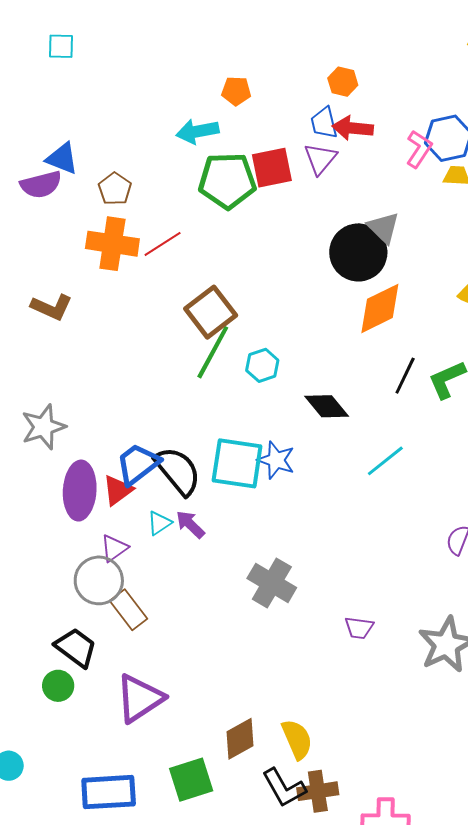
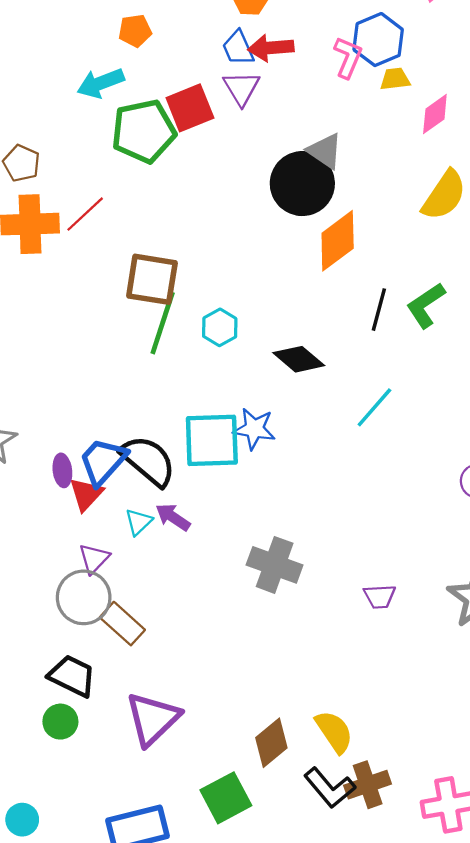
brown square: (211, 312) -> (152, 279), turned -33
purple ellipse: (80, 491) -> (62, 470), moved, size x0.5

